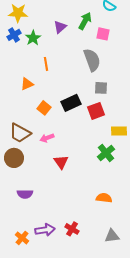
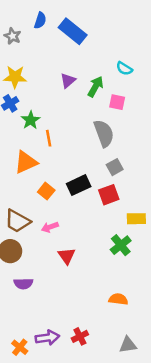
purple triangle: (60, 27) -> (68, 81), moved
green star: (33, 38) -> (31, 120), moved
orange triangle: (27, 84) -> (26, 162), size x1.5
gray square: (101, 88) -> (115, 167), turned -32
purple semicircle: (25, 194) -> (23, 284), moved
red cross: (72, 229) -> (80, 336), turned 32

